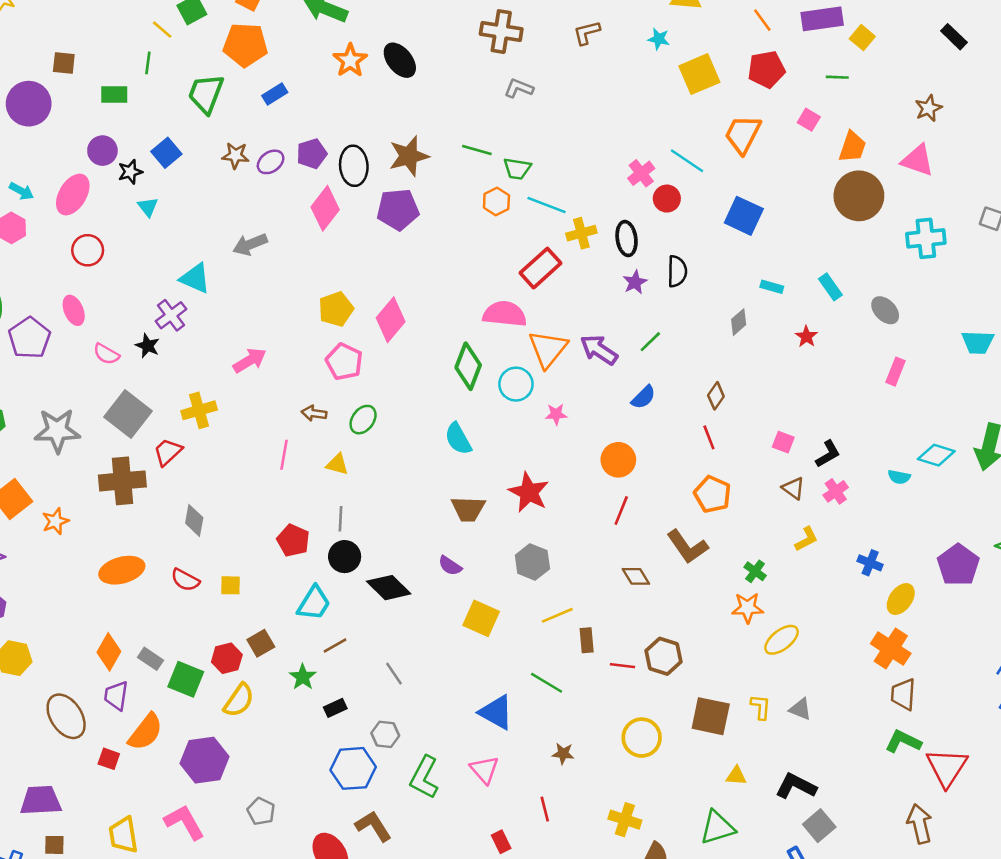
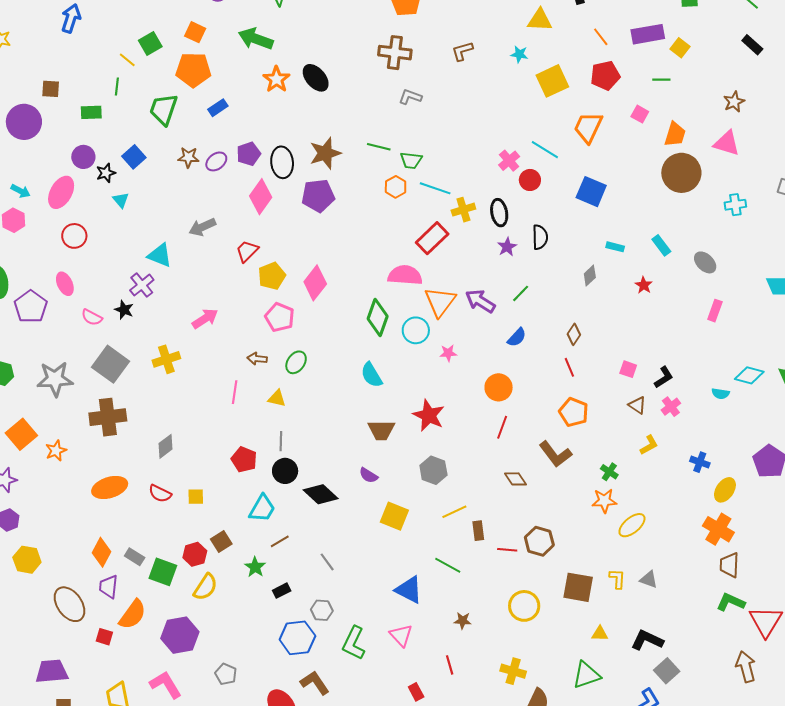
cyan cross: (926, 238) -> (735, 205), size x0.7
red trapezoid: (168, 452) -> (247, 251), moved
gray diamond: (194, 520) -> (165, 446), turned 45

